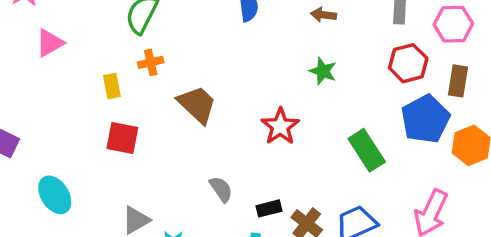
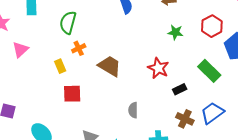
red hexagon: (408, 63) -> (212, 26), moved
gray semicircle: (221, 189) -> (133, 110), turned -133
black rectangle: (269, 208) -> (180, 89), moved

